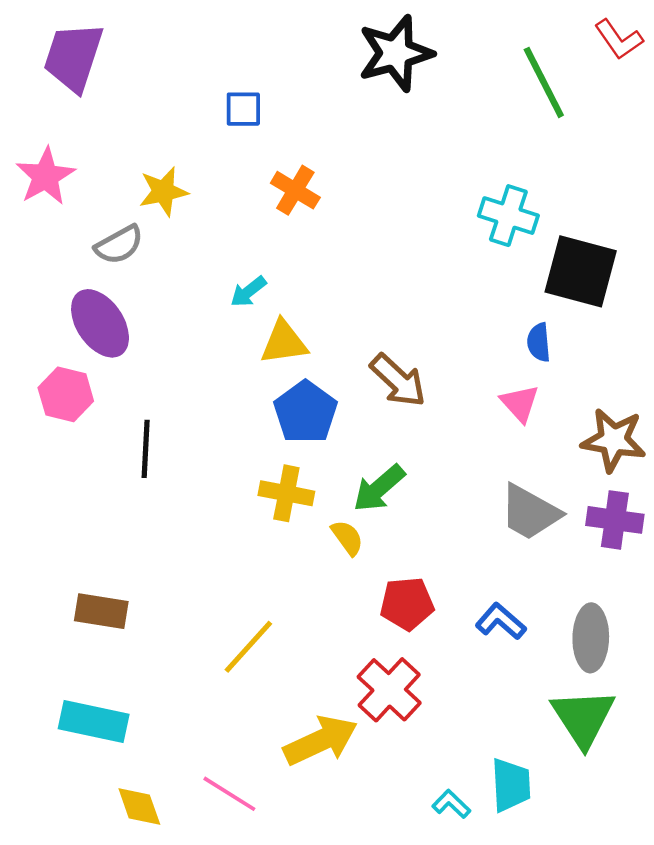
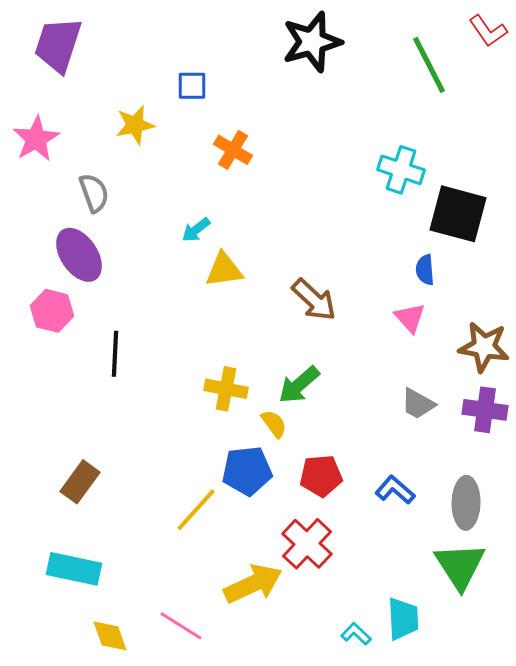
yellow star: (163, 191) -> (135, 125), moved
gray semicircle: (119, 245) -> (94, 193), turned -81
blue pentagon: (305, 412) -> (247, 471), moved, turned 30
gray trapezoid: (530, 512) -> (418, 404), size x0.7
brown rectangle: (101, 611) -> (80, 482), turned -63

